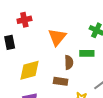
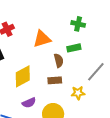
orange triangle: (57, 37) -> (42, 39), turned 48

